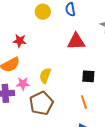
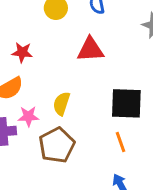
red triangle: (76, 41) -> (90, 50), moved
black square: (88, 76) -> (126, 103), size x1.6

